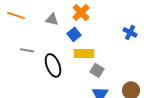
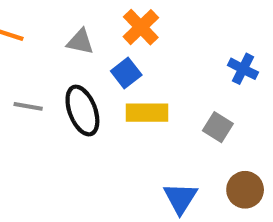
black ellipse: (53, 65) -> (82, 111), moved
gray square: (97, 70) -> (218, 127), moved

